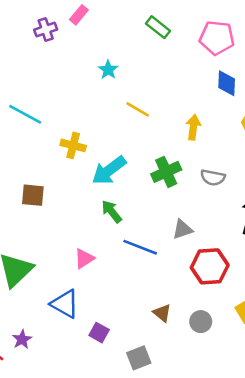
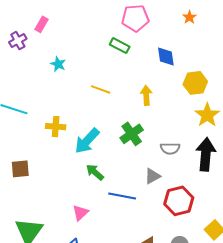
green rectangle: (158, 27) -> (120, 46), moved
pink pentagon: (217, 38) -> (135, 18), moved
cyan star: (108, 70) -> (58, 64), moved
gray semicircle: (213, 177) -> (170, 148), moved
brown square: (33, 195) -> (20, 169), moved

